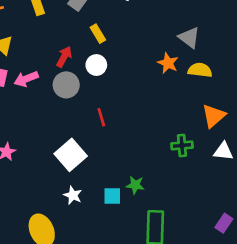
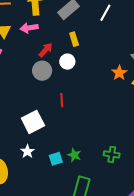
pink arrow: (26, 79) -> (29, 28), moved
green cross: (182, 145) -> (112, 154), moved
cyan square: (112, 196) -> (56, 159), turned -32

